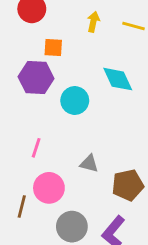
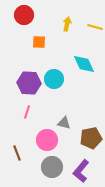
purple hexagon: (36, 78) -> (29, 83), moved
pink circle: (49, 188) -> (47, 140), moved
brown line: (22, 207) -> (17, 153), turned -35

